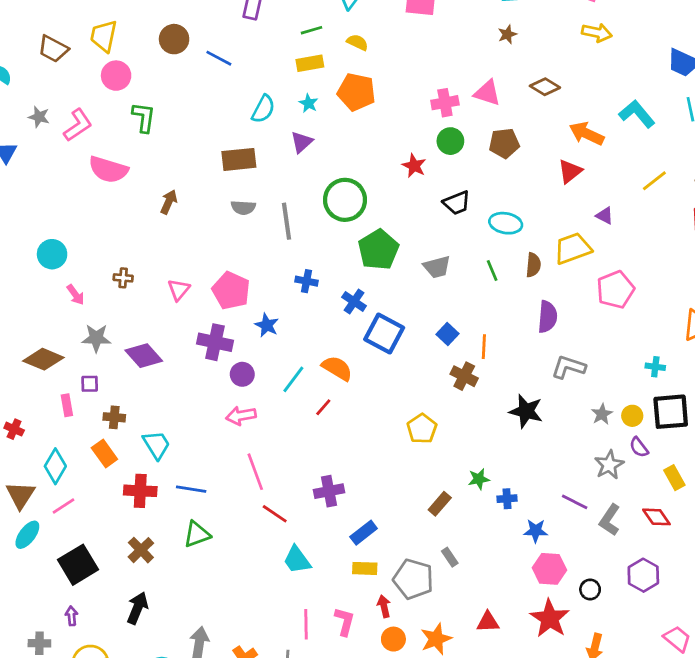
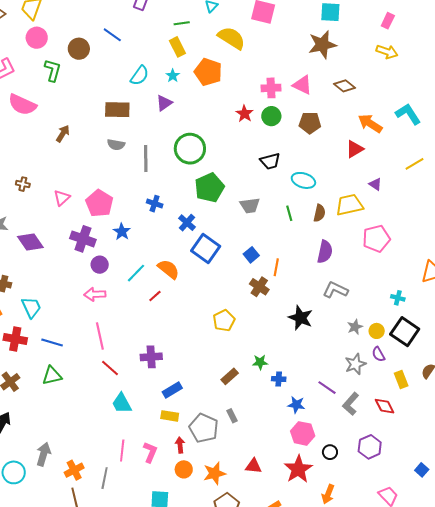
brown star: (507, 34) -> (322, 45), size x2.0
brown circle: (174, 39) -> (79, 49), moved
yellow semicircle: (357, 42) -> (232, 38), moved, size x1.8
yellow rectangle: (310, 63) -> (177, 47), turned 66
red star: (414, 166) -> (244, 114), moved
black square: (671, 412) -> (405, 332), turned 32

